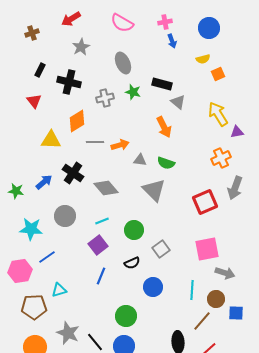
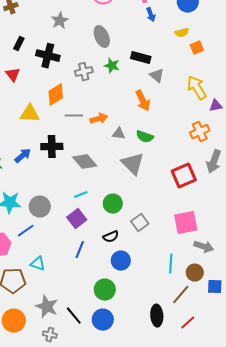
black cross: (73, 173) -> (52, 147), turned -35
gray circle: (65, 216) -> (40, 207), moved
blue circle: (153, 287) -> (121, 261), moved
cyan triangle: (59, 290) -> (38, 264), turned 35

